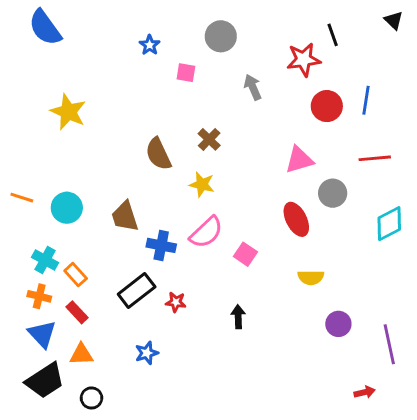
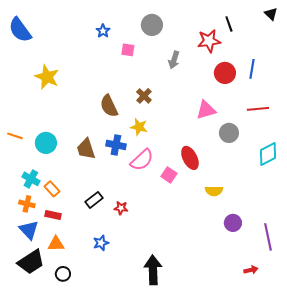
blue semicircle: (45, 28) -> (20, 30), moved
gray arrow: (253, 87) -> (174, 60), turned -138
red ellipse: (296, 219) -> (190, 158), moved
blue cross: (161, 245) -> (116, 145), moved
black rectangle: (137, 290) -> (94, 200), size x0.7
red rectangle: (77, 312) -> (53, 215), turned -35
black arrow: (238, 317) -> (153, 270), moved, size x1.8

